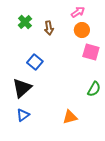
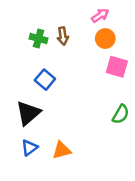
green cross: (25, 22) -> (39, 39), moved, turned -32
orange triangle: (70, 117) -> (62, 150), moved

